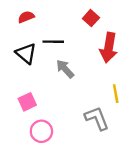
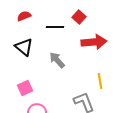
black line: (53, 42) -> (55, 27), moved
red arrow: (109, 48) -> (94, 42), turned -105

